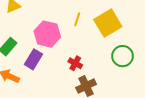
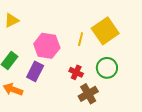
yellow line: (77, 19) -> (81, 39), moved
green circle: (123, 56) -> (107, 68), moved

